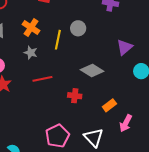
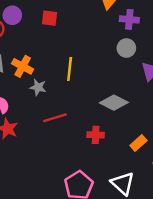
orange cross: (31, 27) -> (23, 66), moved
gray circle: (78, 28) -> (126, 48), moved

